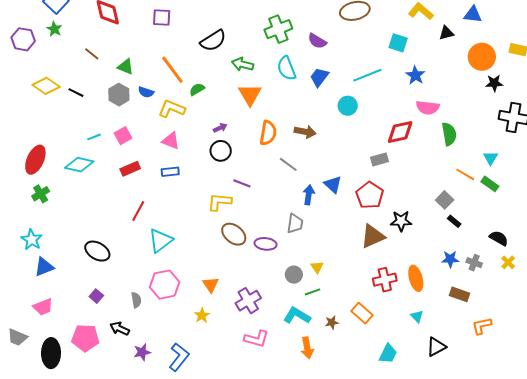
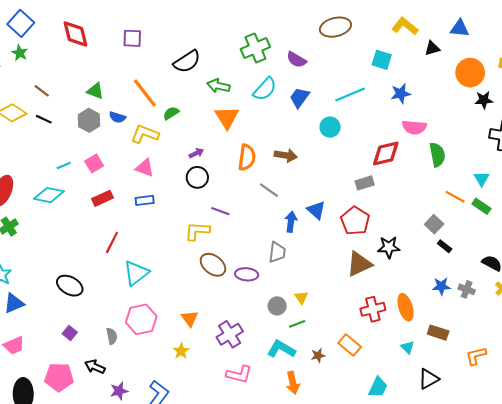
brown line: (92, 54) -> (42, 91), moved
cyan semicircle: (287, 68) -> (265, 89), turned -115
blue star: (415, 75) -> (401, 94), turned 30
brown rectangle: (459, 294) -> (438, 333), moved

